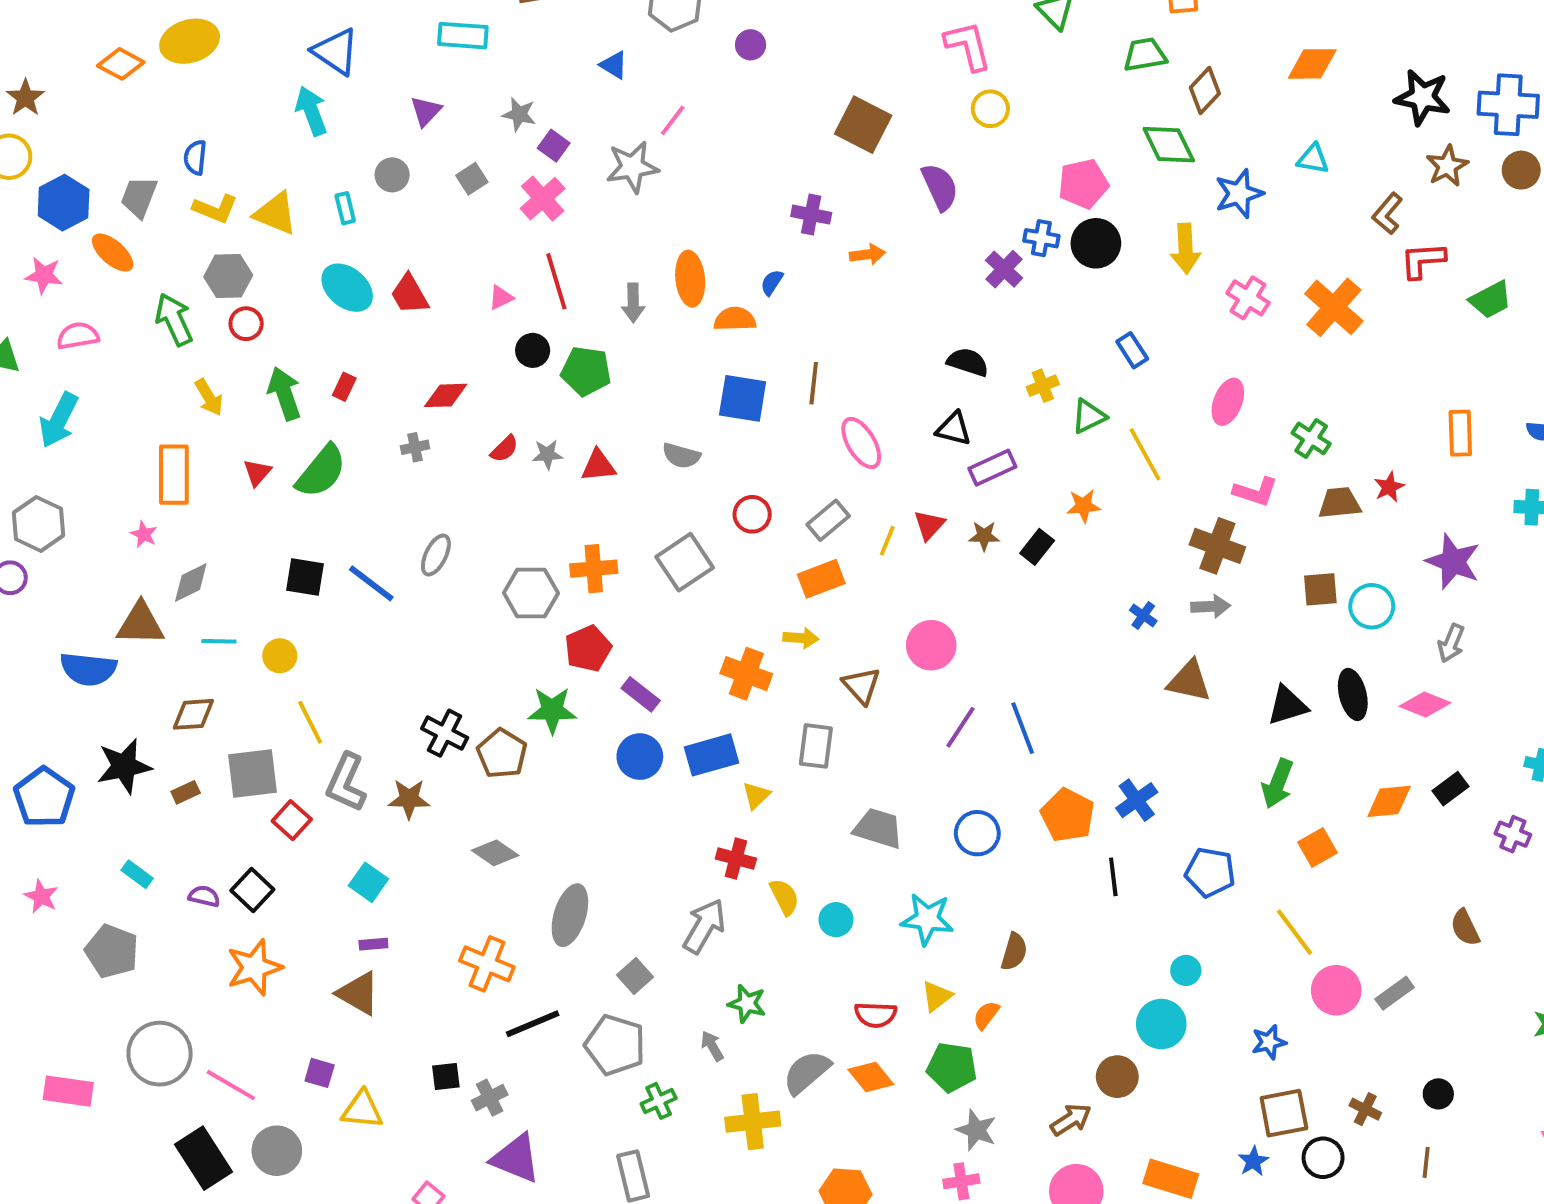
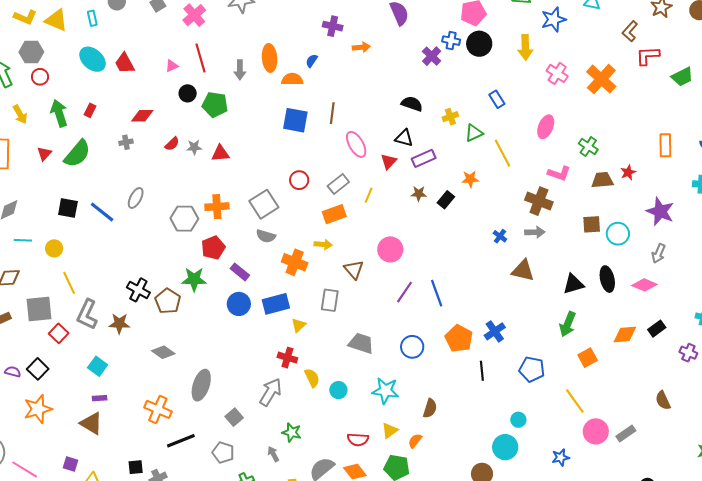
gray semicircle: (681, 456) -> (266, 236), moved
red triangle: (929, 525) -> (389, 161), moved
gray pentagon: (615, 1045) -> (223, 452), size x0.7

